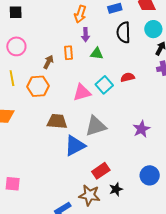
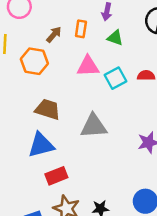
pink triangle: (82, 92) -> (88, 66), moved
blue triangle: (75, 146) -> (41, 145), moved
red rectangle: (101, 171) -> (56, 176), moved

